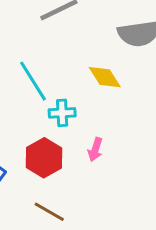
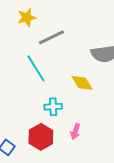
cyan line: (33, 81) -> (36, 68), moved

